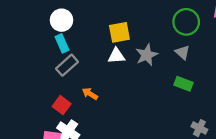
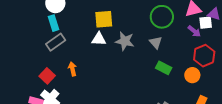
gray star: (147, 55) -> (125, 41), turned 30
green rectangle: (184, 84) -> (164, 68), moved
orange arrow: (90, 94) -> (72, 69), turned 40

